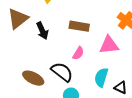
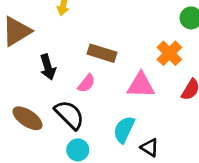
black arrow: (42, 31) -> (48, 67), moved
pink semicircle: (78, 53) -> (86, 83), moved

